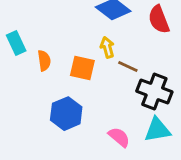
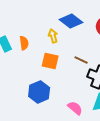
yellow arrow: (107, 47) -> (53, 36), moved
orange semicircle: (44, 61) -> (24, 43), moved

